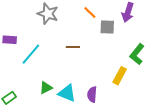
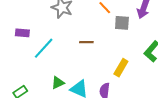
yellow rectangle: (120, 76) -> (121, 68), moved

